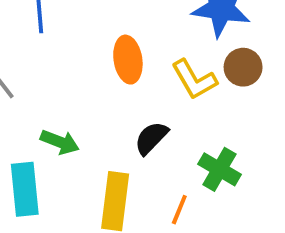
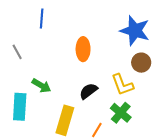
yellow L-shape: (194, 80) -> (122, 85), moved

